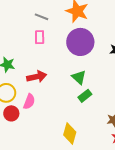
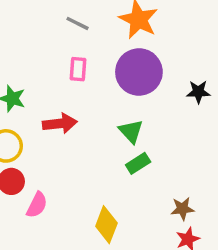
pink rectangle: (40, 37) -> (78, 69), moved
pink semicircle: (29, 102) -> (37, 205), moved

